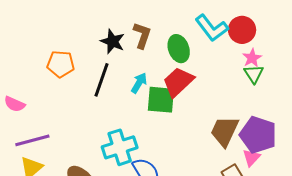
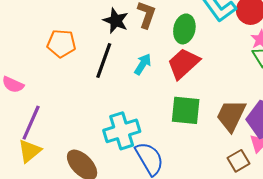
green ellipse: (179, 49) -> (184, 29), turned 32
green square: (161, 100) -> (186, 110), moved
purple line: (32, 140) -> (31, 123), turned -52

